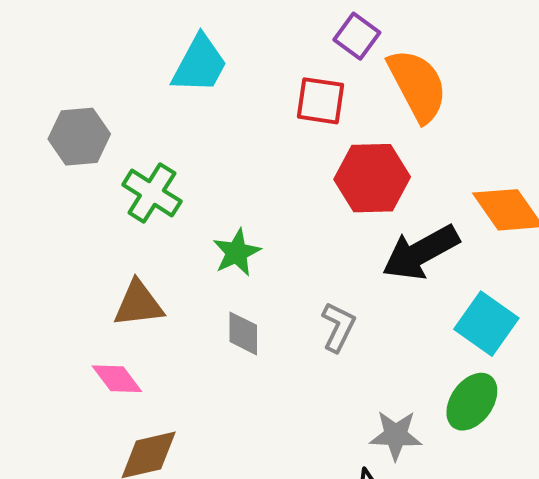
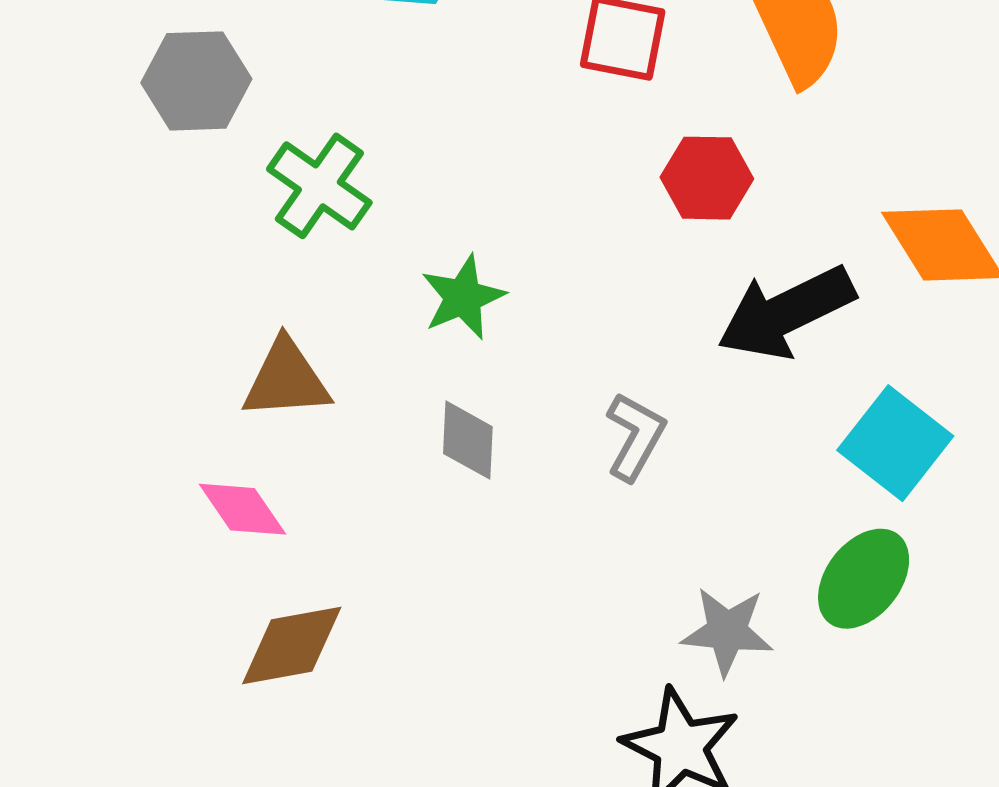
red hexagon: (372, 178) -> (707, 178), size x0.7

